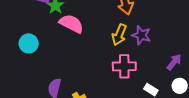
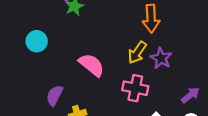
pink semicircle: (71, 24) -> (92, 65), moved

